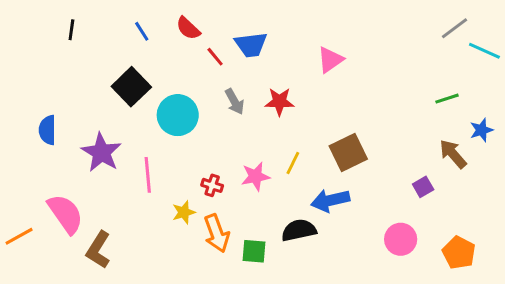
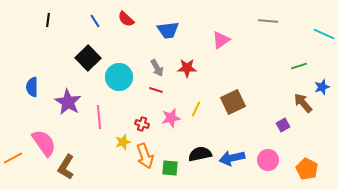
gray line: (454, 28) -> (268, 21), moved, turned 42
red line: (215, 57) -> (156, 90), moved, turned -32
blue arrow: (330, 200) -> (232, 158), moved

